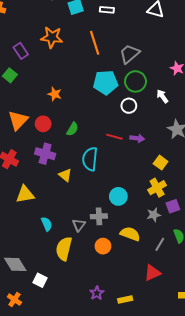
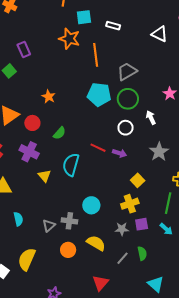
orange star: (52, 37) -> (69, 39), moved
white circle: (129, 106) -> (126, 128), moved
yellow semicircle: (64, 249) -> (27, 259), moved
red triangle: (152, 273) -> (101, 283), moved, turned -36

